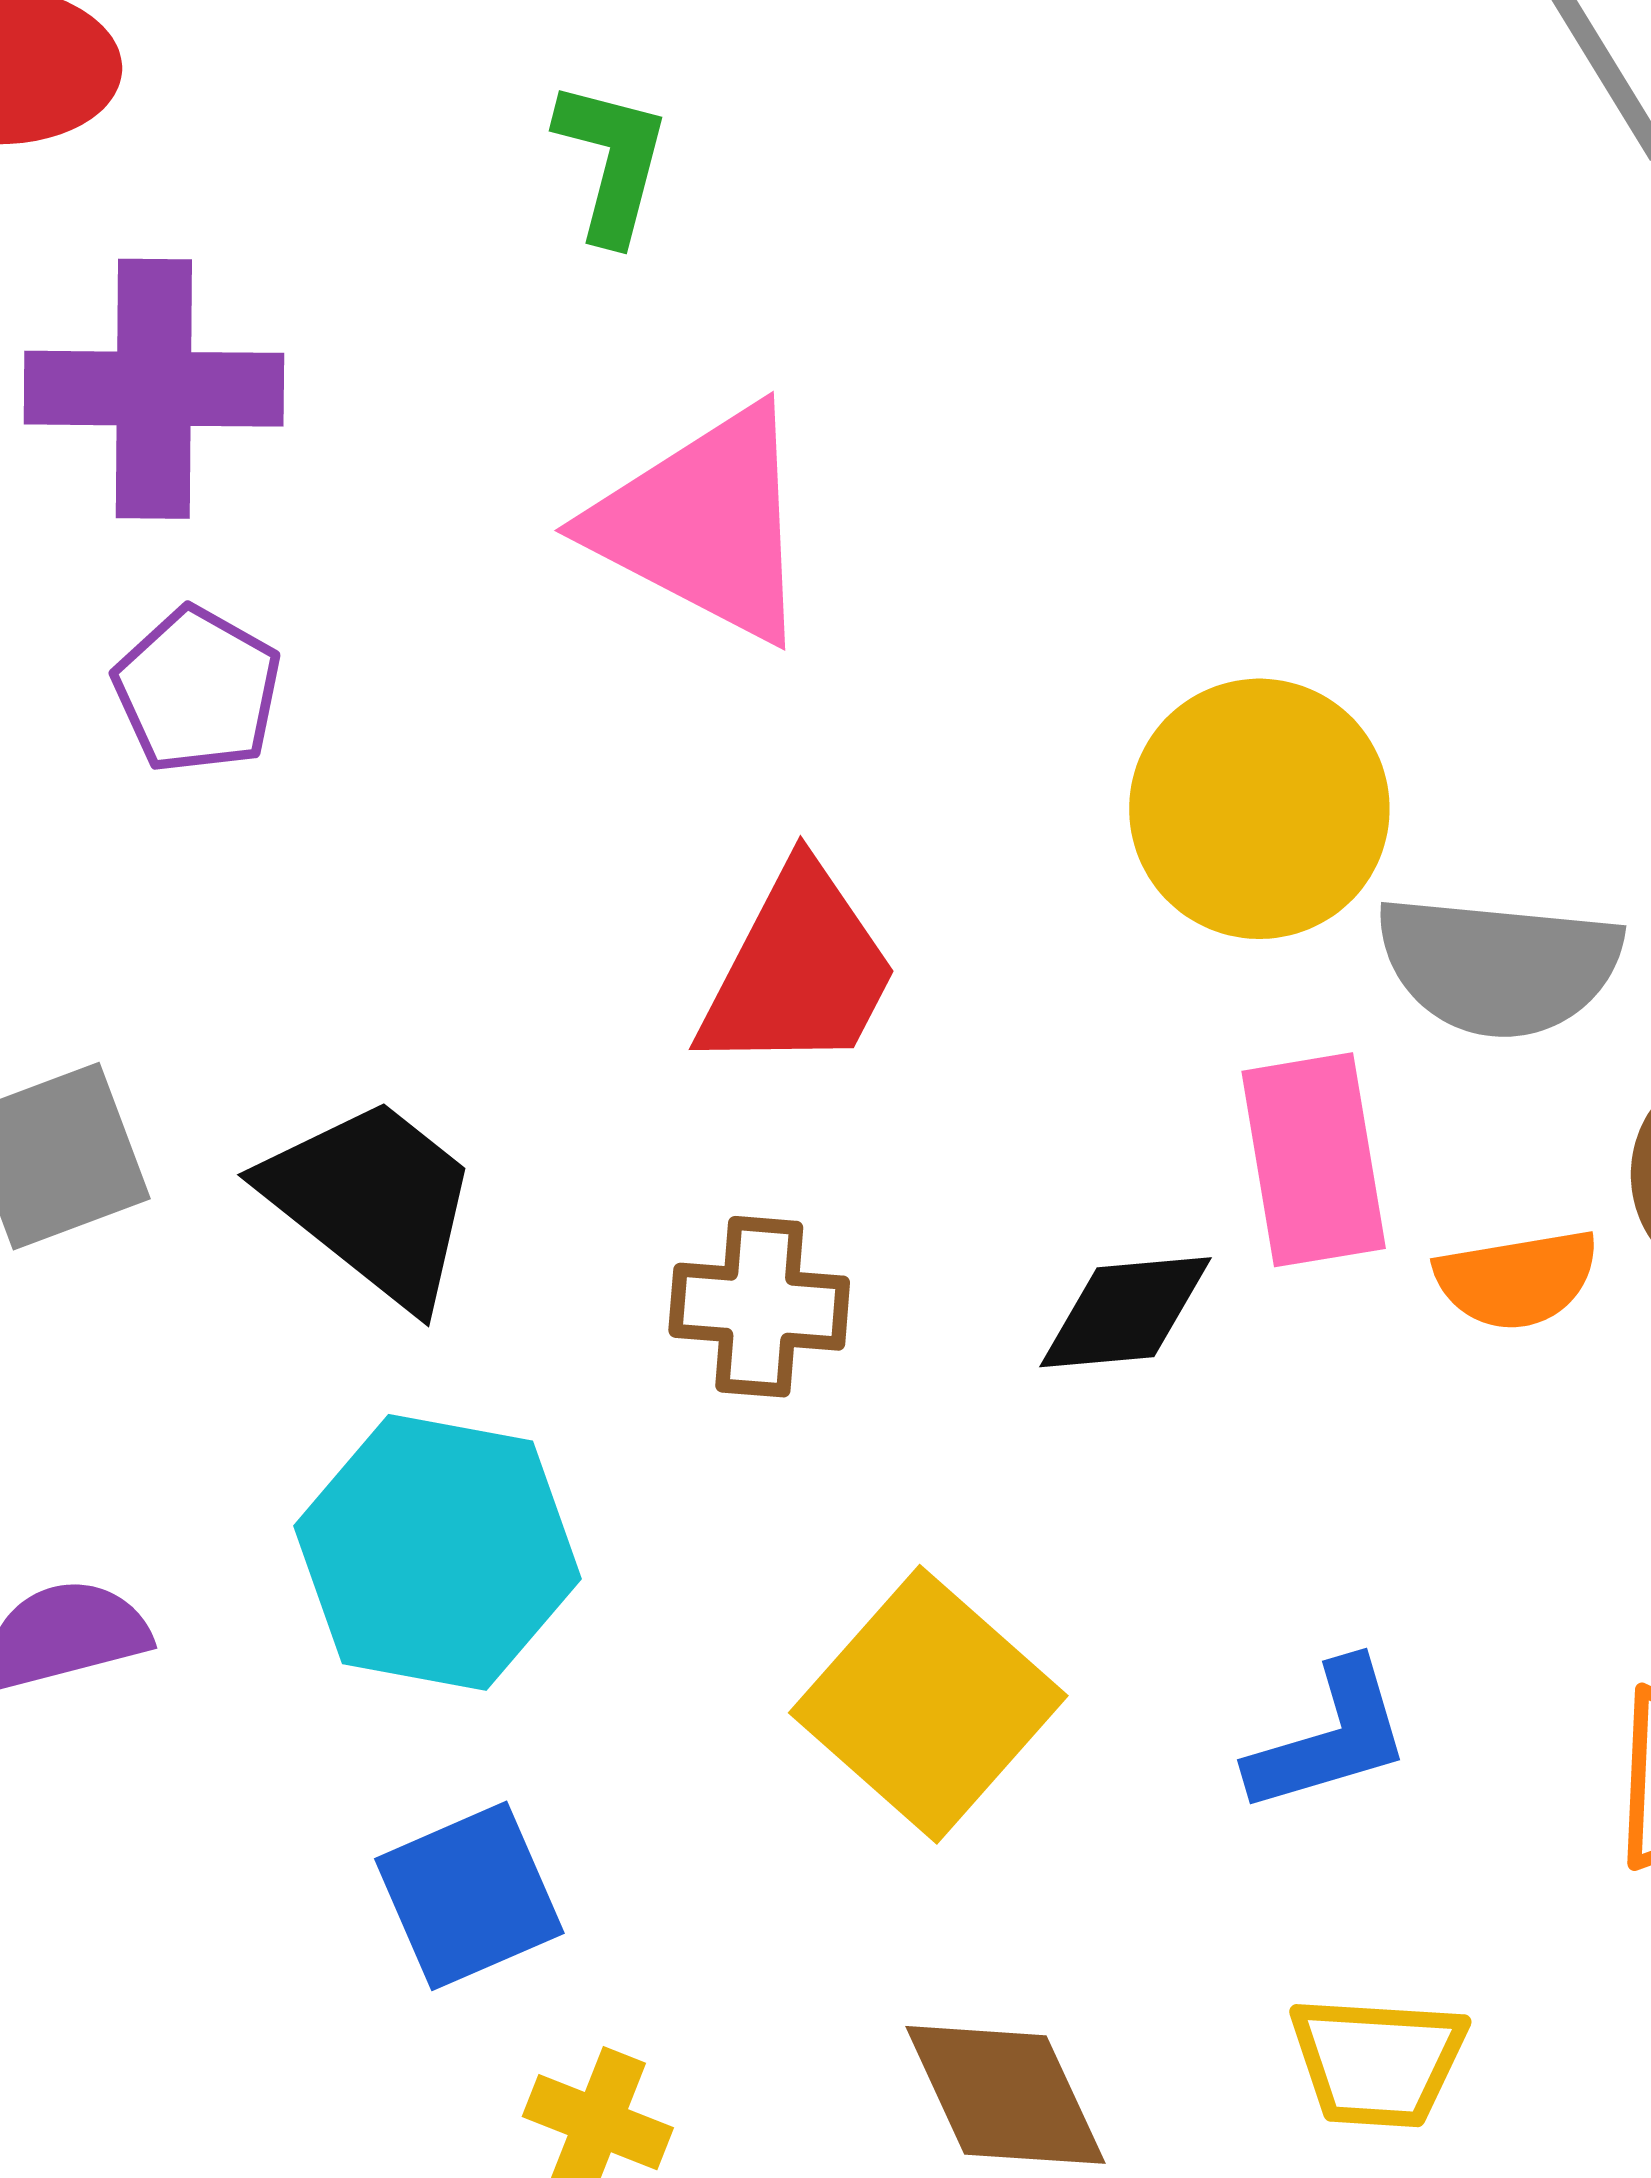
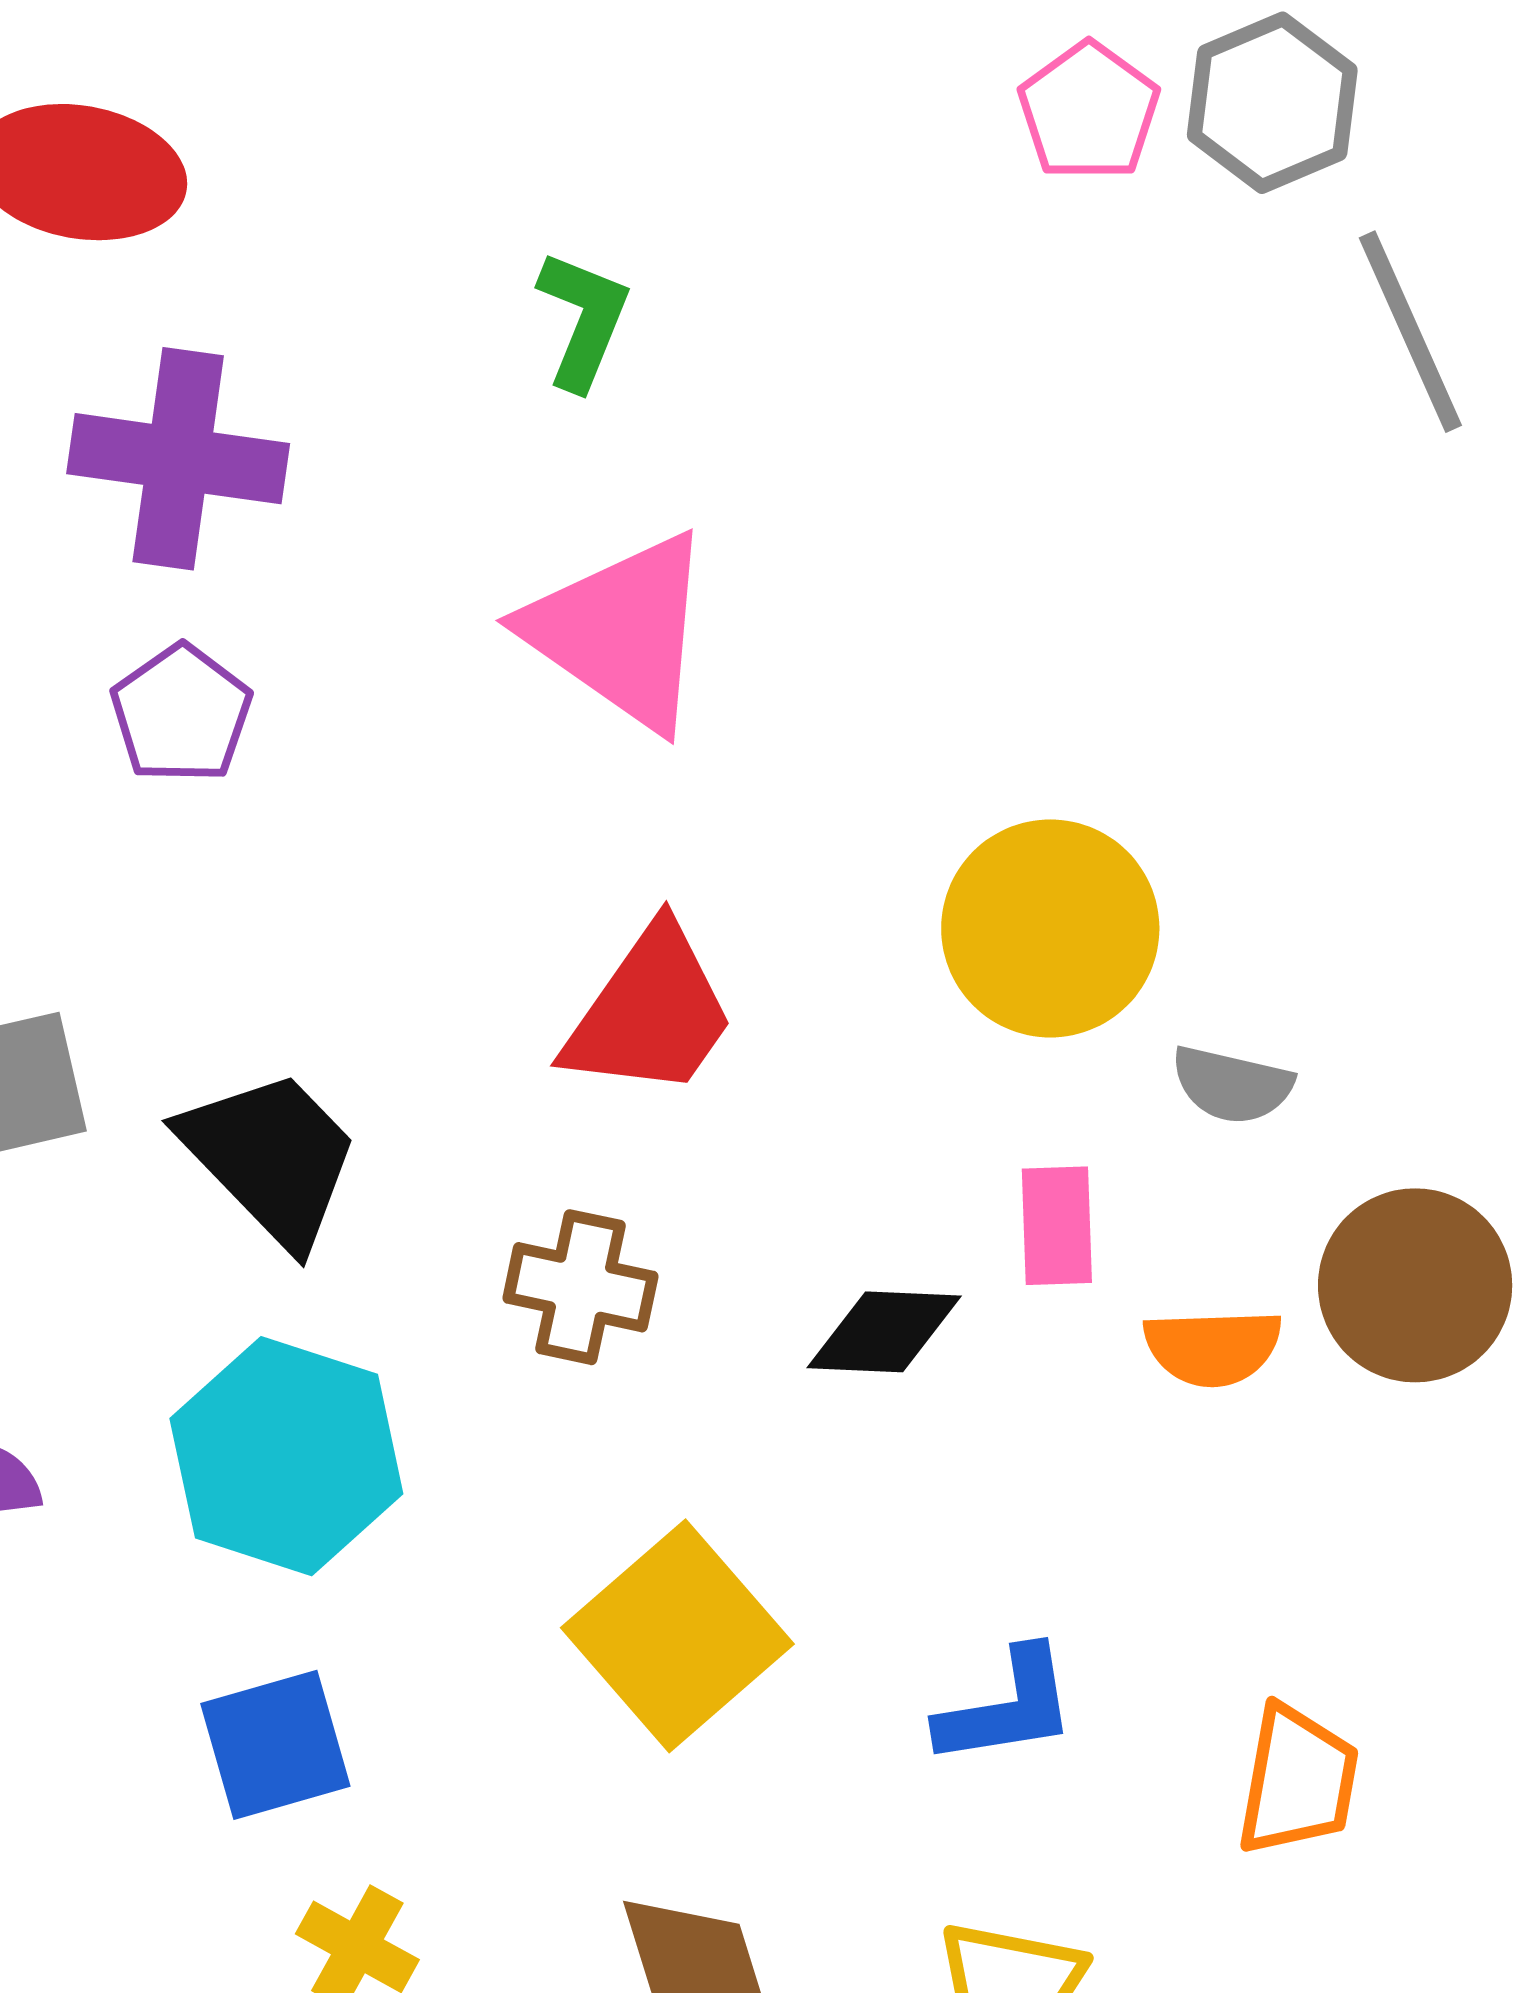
gray semicircle: (1499, 966) -> (1232, 1085), size x0.6
pink rectangle: (1314, 1160) -> (1057, 1226), size x0.7

